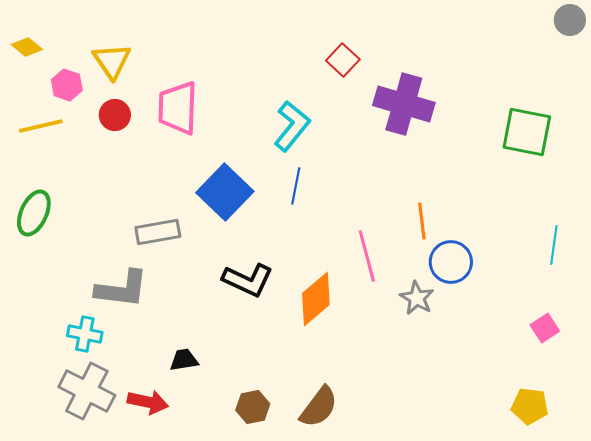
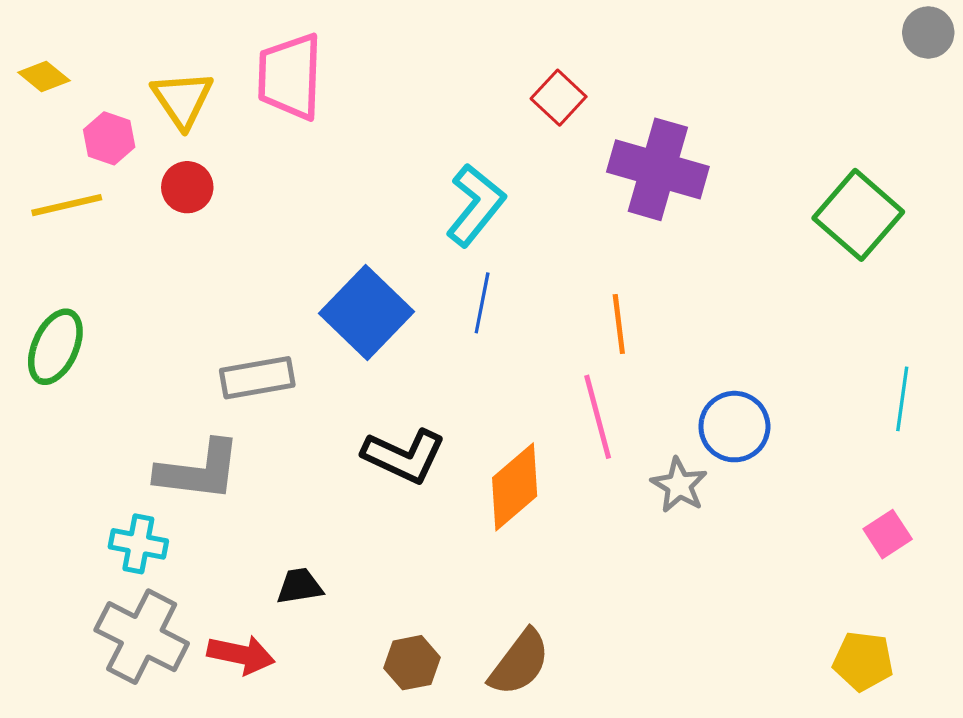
pink trapezoid: (178, 108) -> (290, 76), moved
green square: (527, 132) -> (858, 215), turned 30
orange line: (422, 221) -> (619, 324), moved

